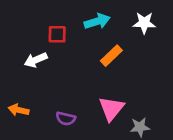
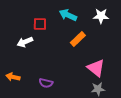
cyan arrow: (97, 21) -> (68, 15), turned -138
pink triangle: (111, 109) -> (96, 68), moved, turned -30

